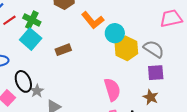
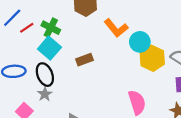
black ellipse: (23, 81) -> (45, 75), moved
gray star: (37, 91) -> (45, 94), moved

